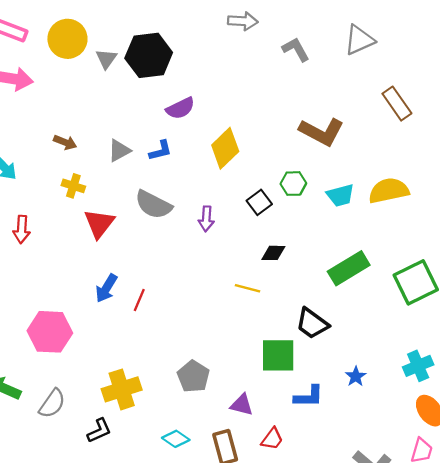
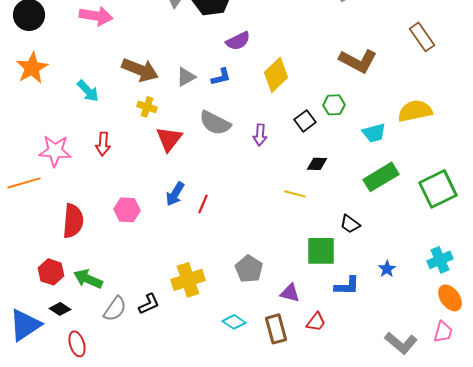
brown arrow: (65, 142) -> (140, 70), size x1.8
cyan trapezoid: (340, 195) -> (374, 133), moved
black trapezoid: (312, 324) -> (350, 224), size x0.7
pink hexagon: (50, 332) -> (127, 210), moved, size x0.7
gray semicircle: (52, 404) -> (115, 309), moved
black L-shape: (99, 431) -> (149, 304), moved

